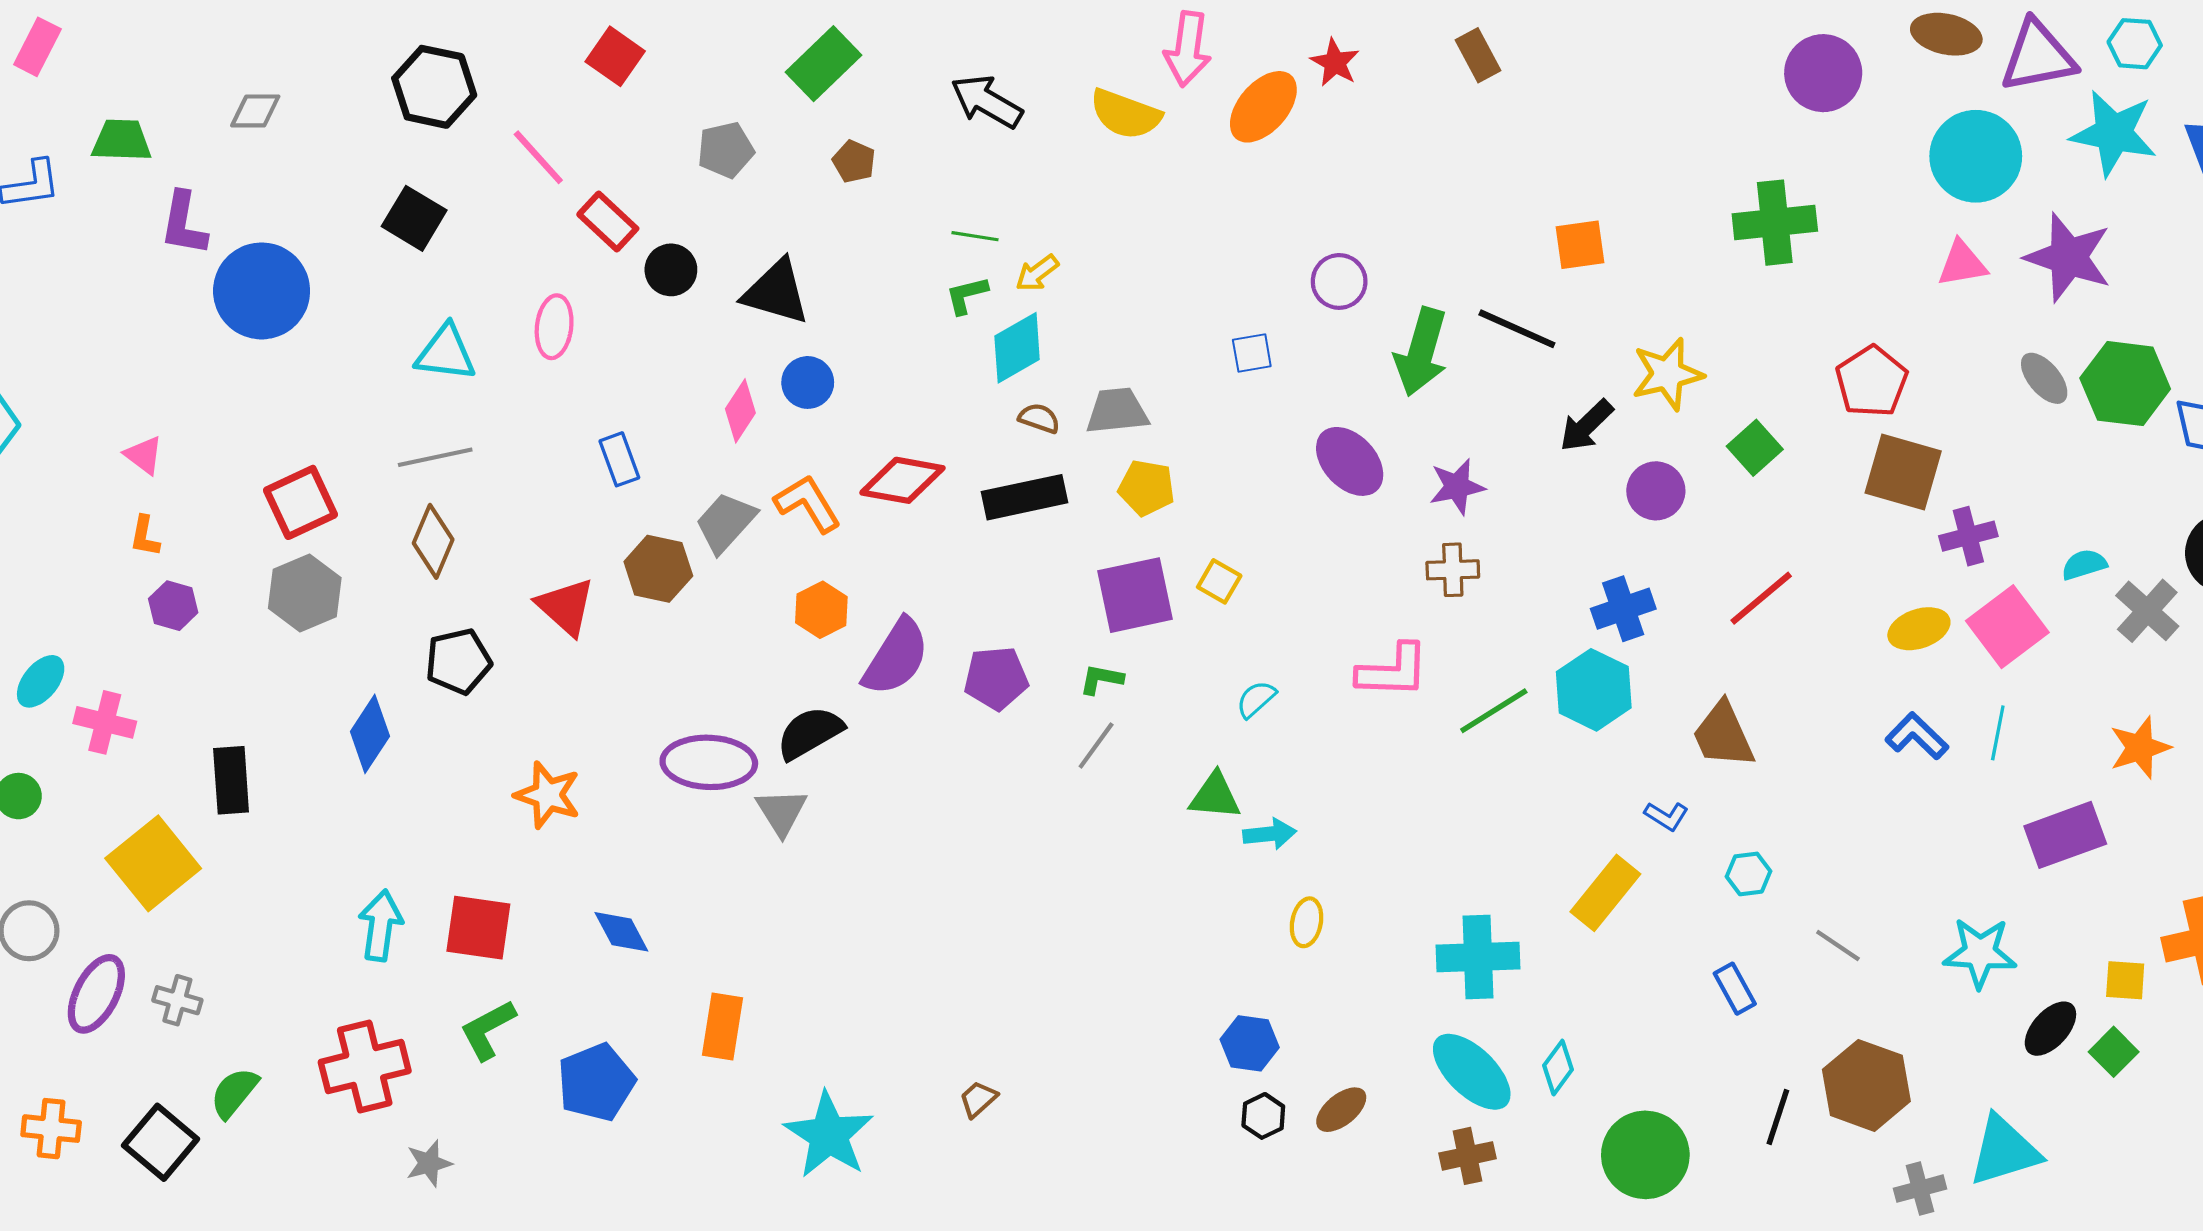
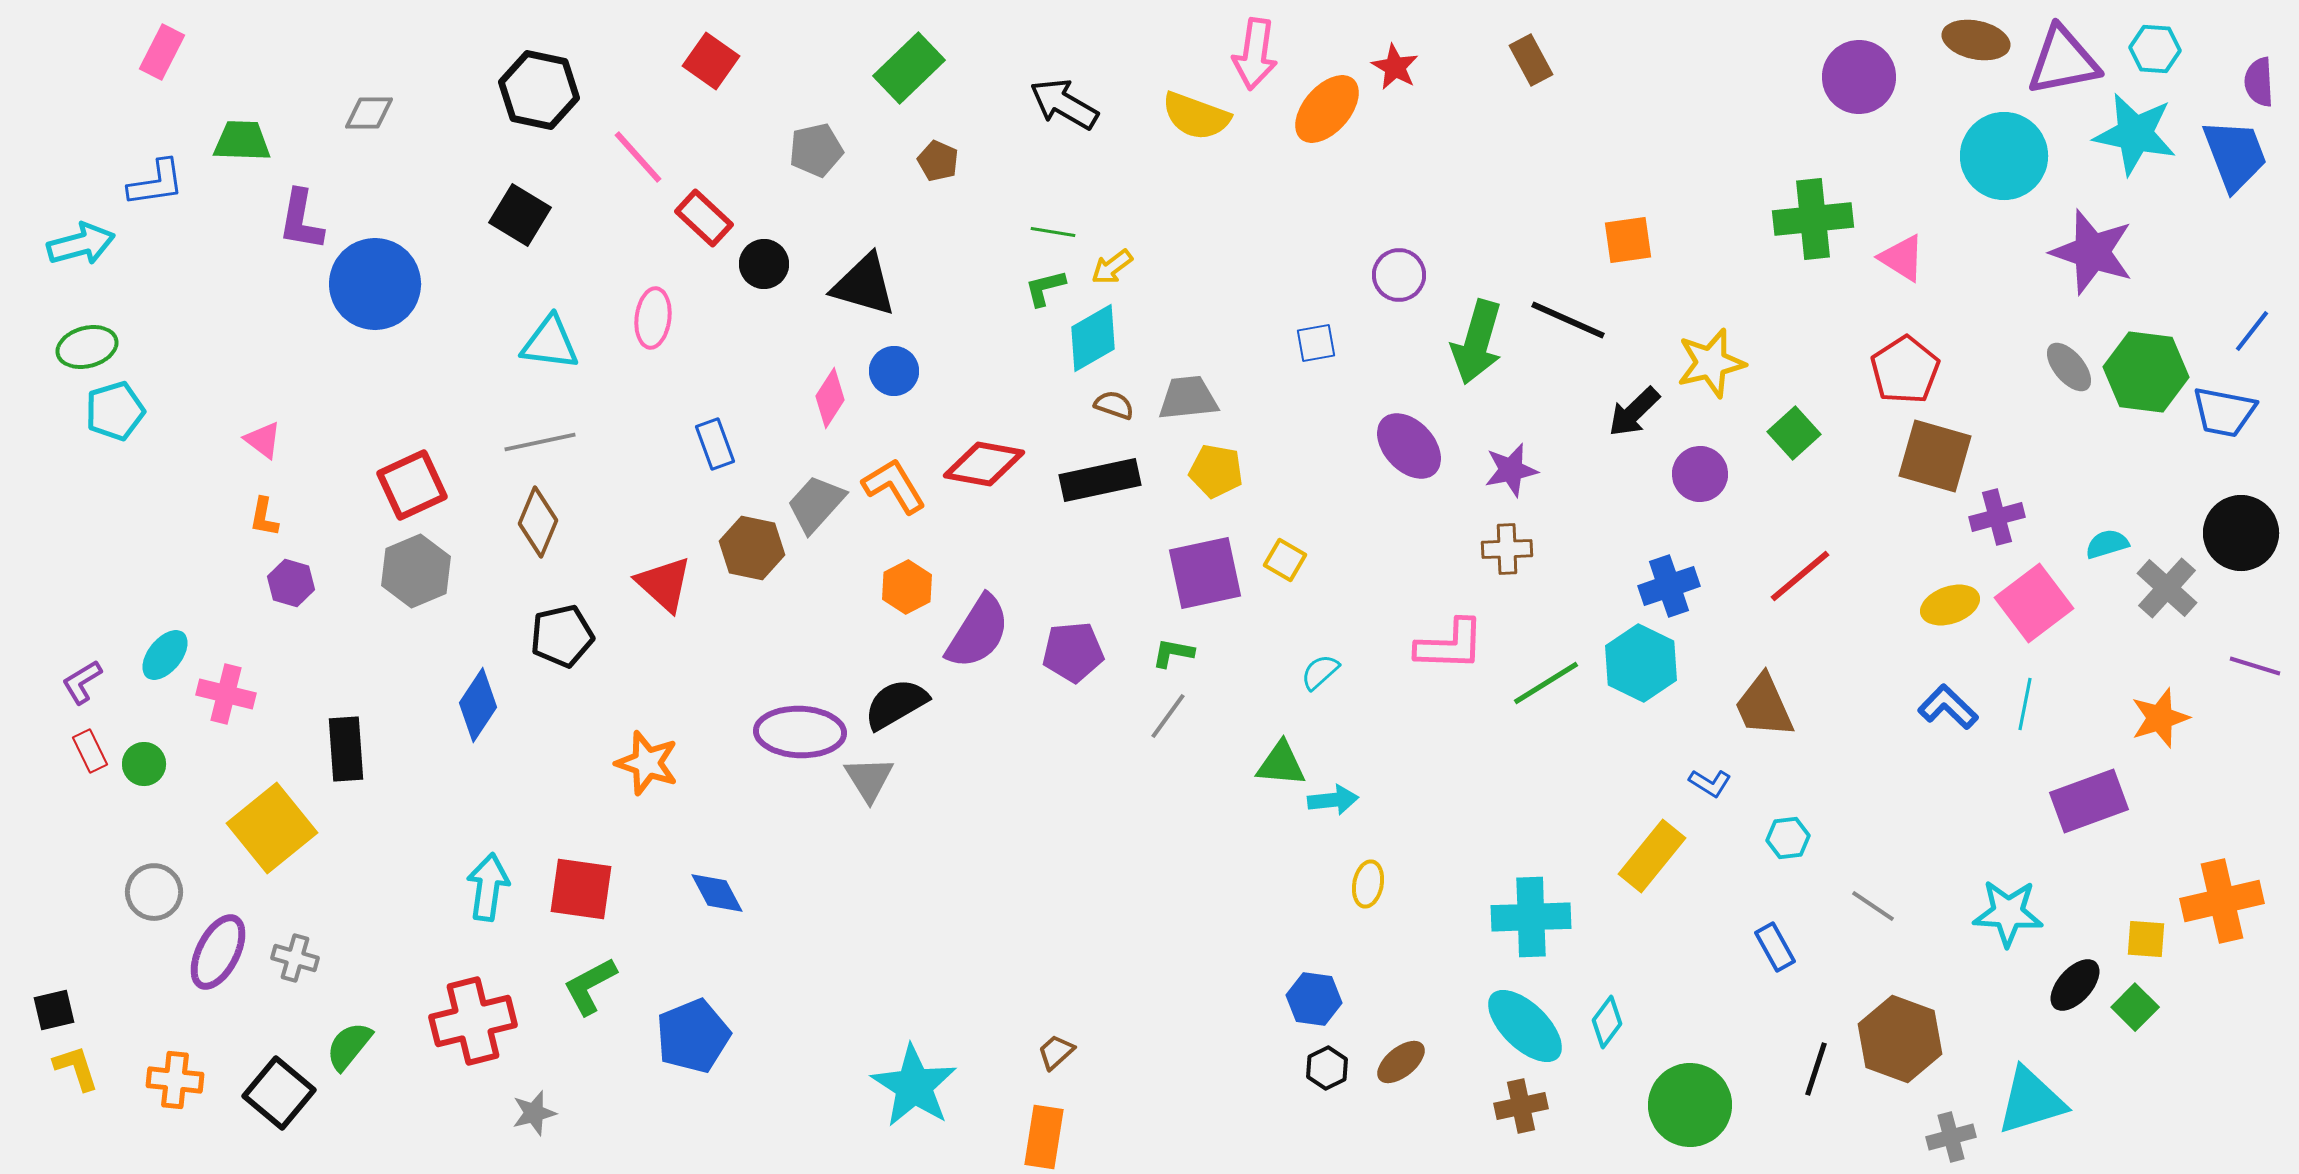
pink triangle: (1962, 264) -> (1902, 258), moved, turned 42
orange rectangle: (722, 1026) -> (1044, 1137), moved

